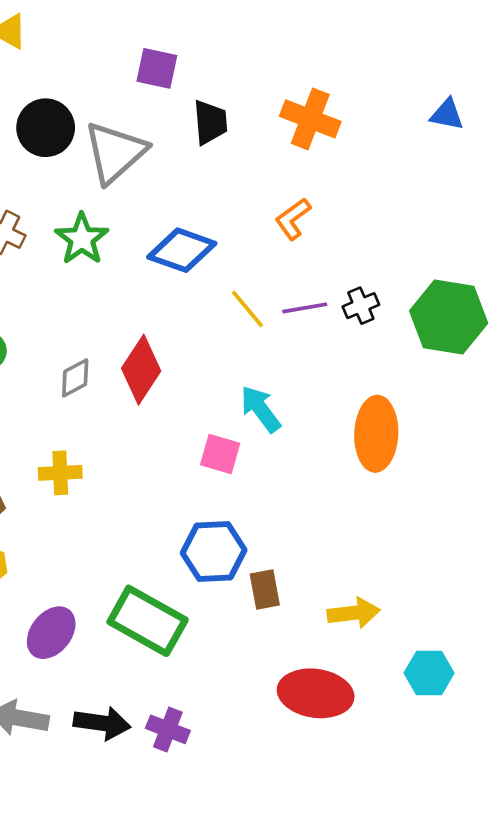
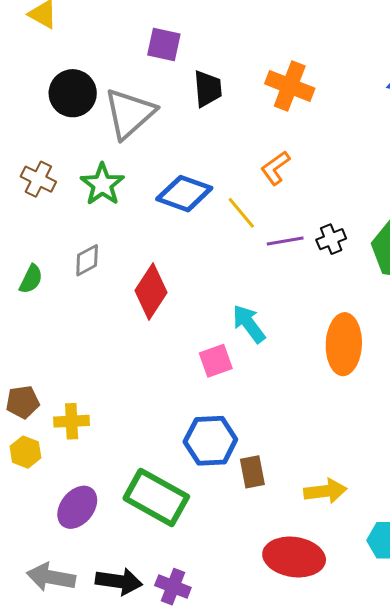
yellow line: (247, 309) -> (241, 213), moved
gray diamond: (75, 378) -> (87, 260), moved
pink square: (220, 454) -> (216, 361), turned -36
yellow cross: (60, 473) -> (72, 421), moved

